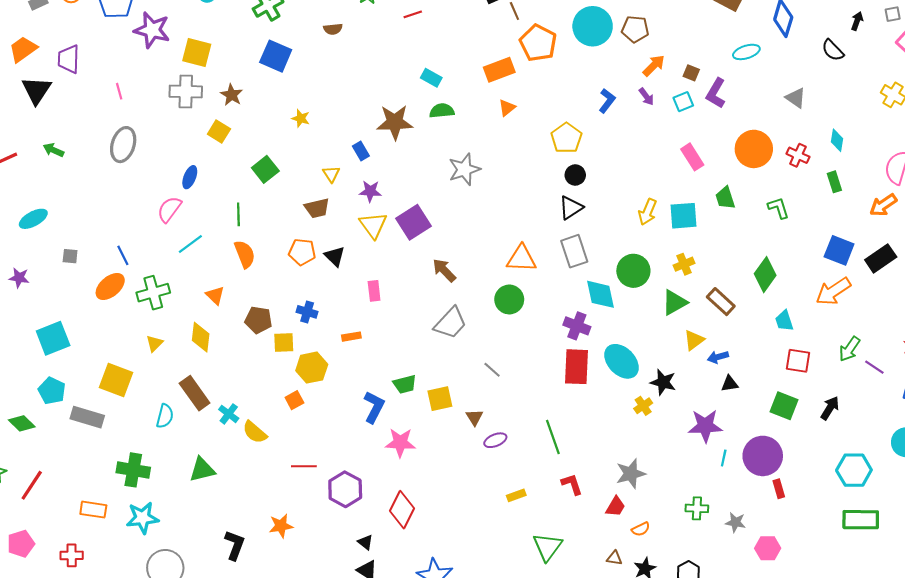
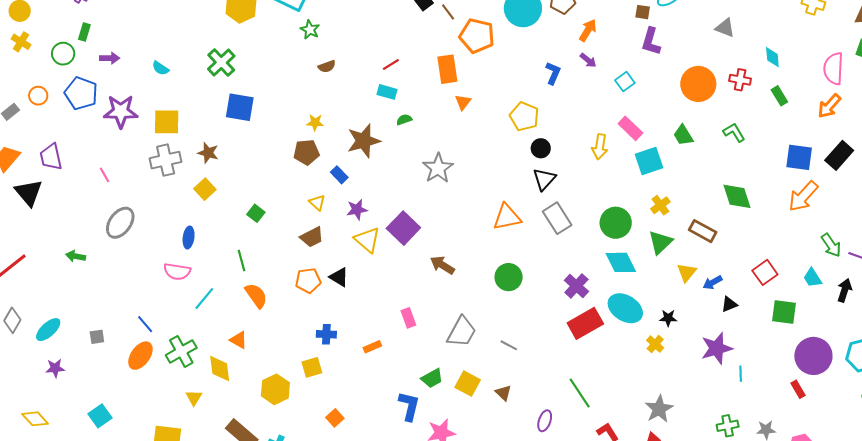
red line: (413, 14) -> (391, 65), moved
brown semicircle: (333, 29) -> (327, 66), moved
orange rectangle: (499, 70) -> (447, 69), turned -64
brown square: (691, 73) -> (643, 12), moved
cyan square: (683, 102) -> (625, 82), moved
green semicircle: (442, 111) -> (404, 120), size x0.7
yellow star: (301, 118) -> (315, 122), moved
yellow square: (219, 132) -> (205, 189), turned 30
gray ellipse: (123, 145) -> (120, 223), turned 32
green arrow: (53, 150) -> (76, 256), moved
pink rectangle: (692, 157) -> (630, 128), moved
green square: (265, 169) -> (256, 213), size x0.7
pink semicircle: (169, 209) -> (177, 272), turned -104
yellow arrow: (648, 212) -> (600, 147), moved
cyan ellipse: (33, 219) -> (48, 330), moved
orange triangle: (521, 259) -> (507, 217), moved
green diamond: (765, 275) -> (737, 196), turned -40
pink rectangle: (374, 291) -> (408, 318), moved
cyan diamond: (600, 294) -> (621, 262), moved
brown pentagon: (258, 320) -> (306, 152), moved
cyan trapezoid: (784, 321) -> (812, 278), moved
gray trapezoid: (450, 323) -> (462, 332), moved
purple cross: (577, 326) -> (576, 286), turned 35
yellow diamond: (201, 337) -> (220, 369), moved
cyan square: (53, 338) -> (100, 416), size x0.7
green arrow: (849, 349) -> (831, 245), turned -55
red square: (798, 361) -> (765, 272), moved, turned -30
red rectangle: (576, 367) -> (585, 323), turned 72
yellow hexagon: (312, 368) -> (275, 389), moved
black star: (663, 382) -> (668, 318), size x0.7
yellow square: (440, 399) -> (468, 384), turned -35
black arrow: (830, 408) -> (845, 290), moved
purple ellipse: (495, 440) -> (545, 421), moved, turned -35
purple circle: (763, 456) -> (813, 356), moved

